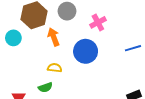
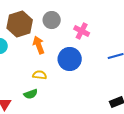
pink cross: (98, 22) -> (82, 31), turned -35

